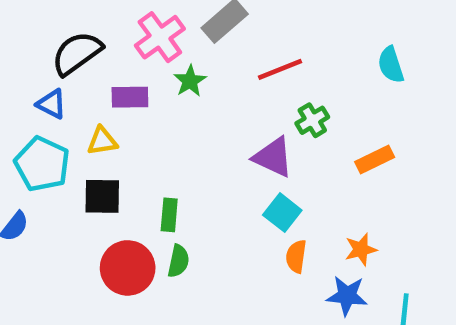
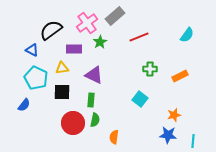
cyan semicircle: (391, 65) -> (187, 35), turned -126
blue triangle: (51, 104) -> (32, 50), moved
green cross: (312, 120) -> (150, 69), moved, turned 32
purple triangle: (273, 157) -> (94, 75), moved
orange semicircle: (296, 256) -> (114, 137), moved

